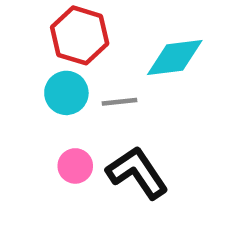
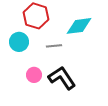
cyan circle: (66, 93) -> (19, 42), moved

